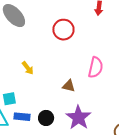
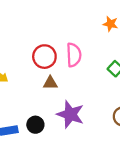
red circle: (63, 30) -> (44, 57), moved

